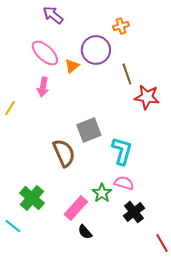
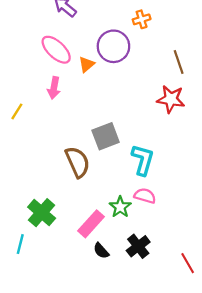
brown line: (127, 74) -> (179, 62), moved
black cross: (134, 212) -> (138, 246), moved
cyan line: (13, 226) -> (20, 244), turned 66

